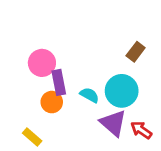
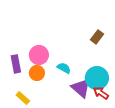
pink circle: (42, 63) -> (39, 55), moved
purple rectangle: (59, 82) -> (16, 64), moved
cyan circle: (122, 91) -> (97, 78), moved

